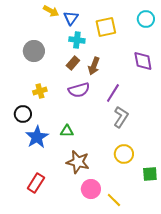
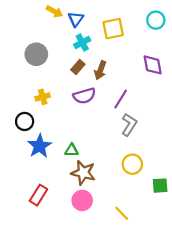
cyan cross: (77, 40) -> (82, 42), turned -35
green triangle: (67, 131) -> (72, 150), moved
pink circle: (91, 189) -> (82, 200), moved

